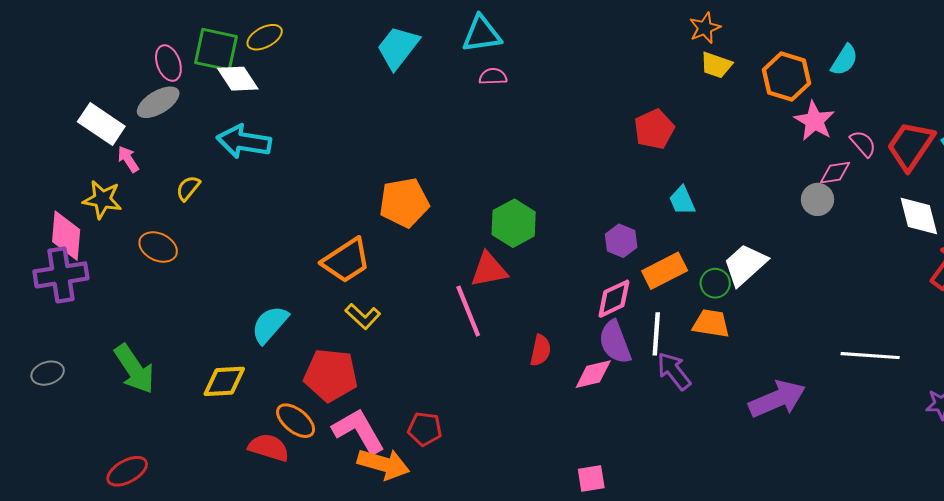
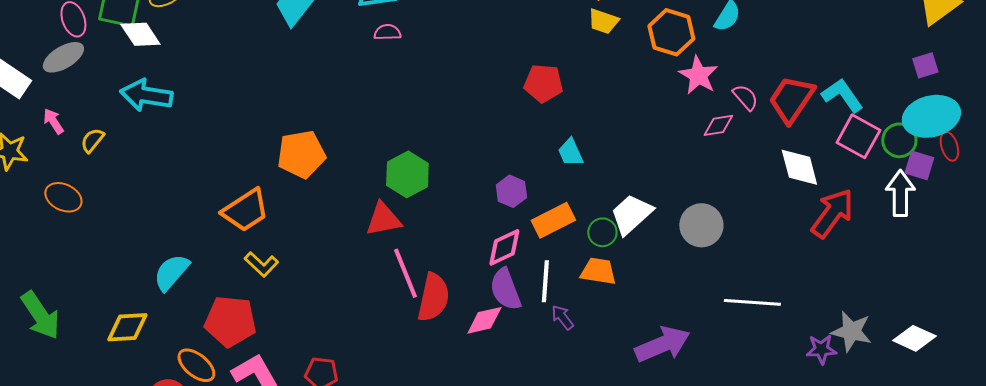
red pentagon: (654, 129) -> (543, 83), turned 30
pink arrow: (128, 159) -> (53, 121), moved
gray circle: (817, 199) -> (701, 225), moved, size x1.4
pink line: (468, 311) -> (405, 273), moved
red semicircle: (541, 350) -> (433, 297), size x1.6
purple arrow: (674, 371) -> (562, 317), size x0.7

